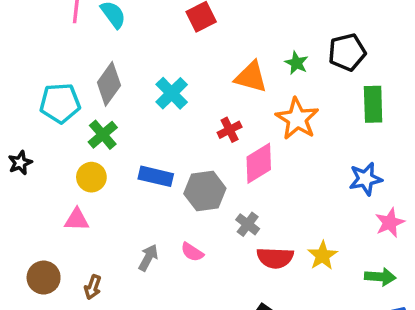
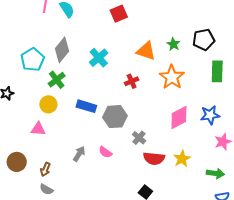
cyan pentagon: (60, 103) -> (33, 60), turned -30
pink diamond: (259, 163) -> (179, 118), moved

